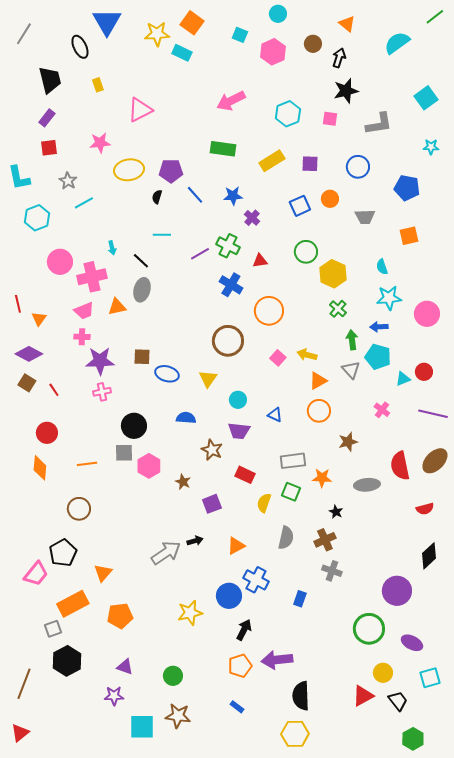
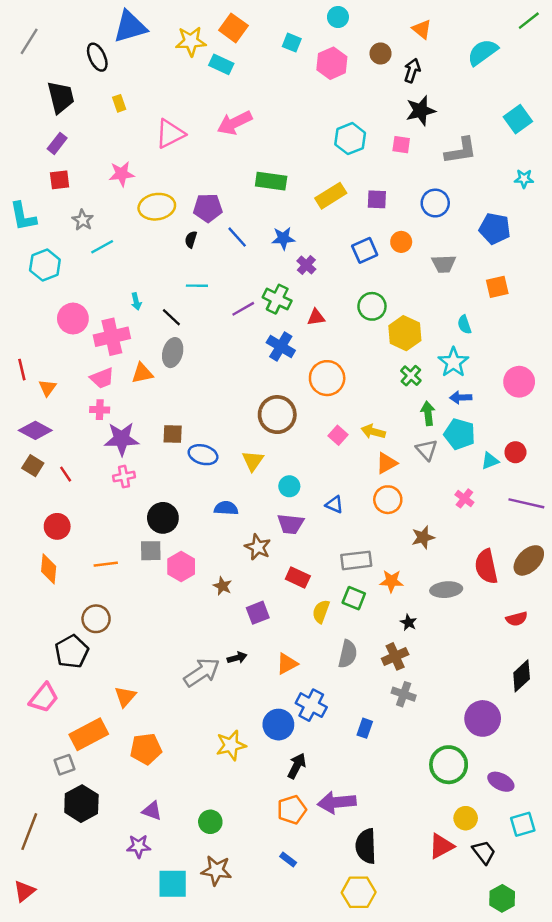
blue triangle: (107, 22) -> (130, 27), turned 44
pink arrow: (231, 101) -> (235, 123), moved
cyan star: (389, 298) -> (453, 362), moved, turned -30
black pentagon: (63, 553) -> (72, 652), moved

